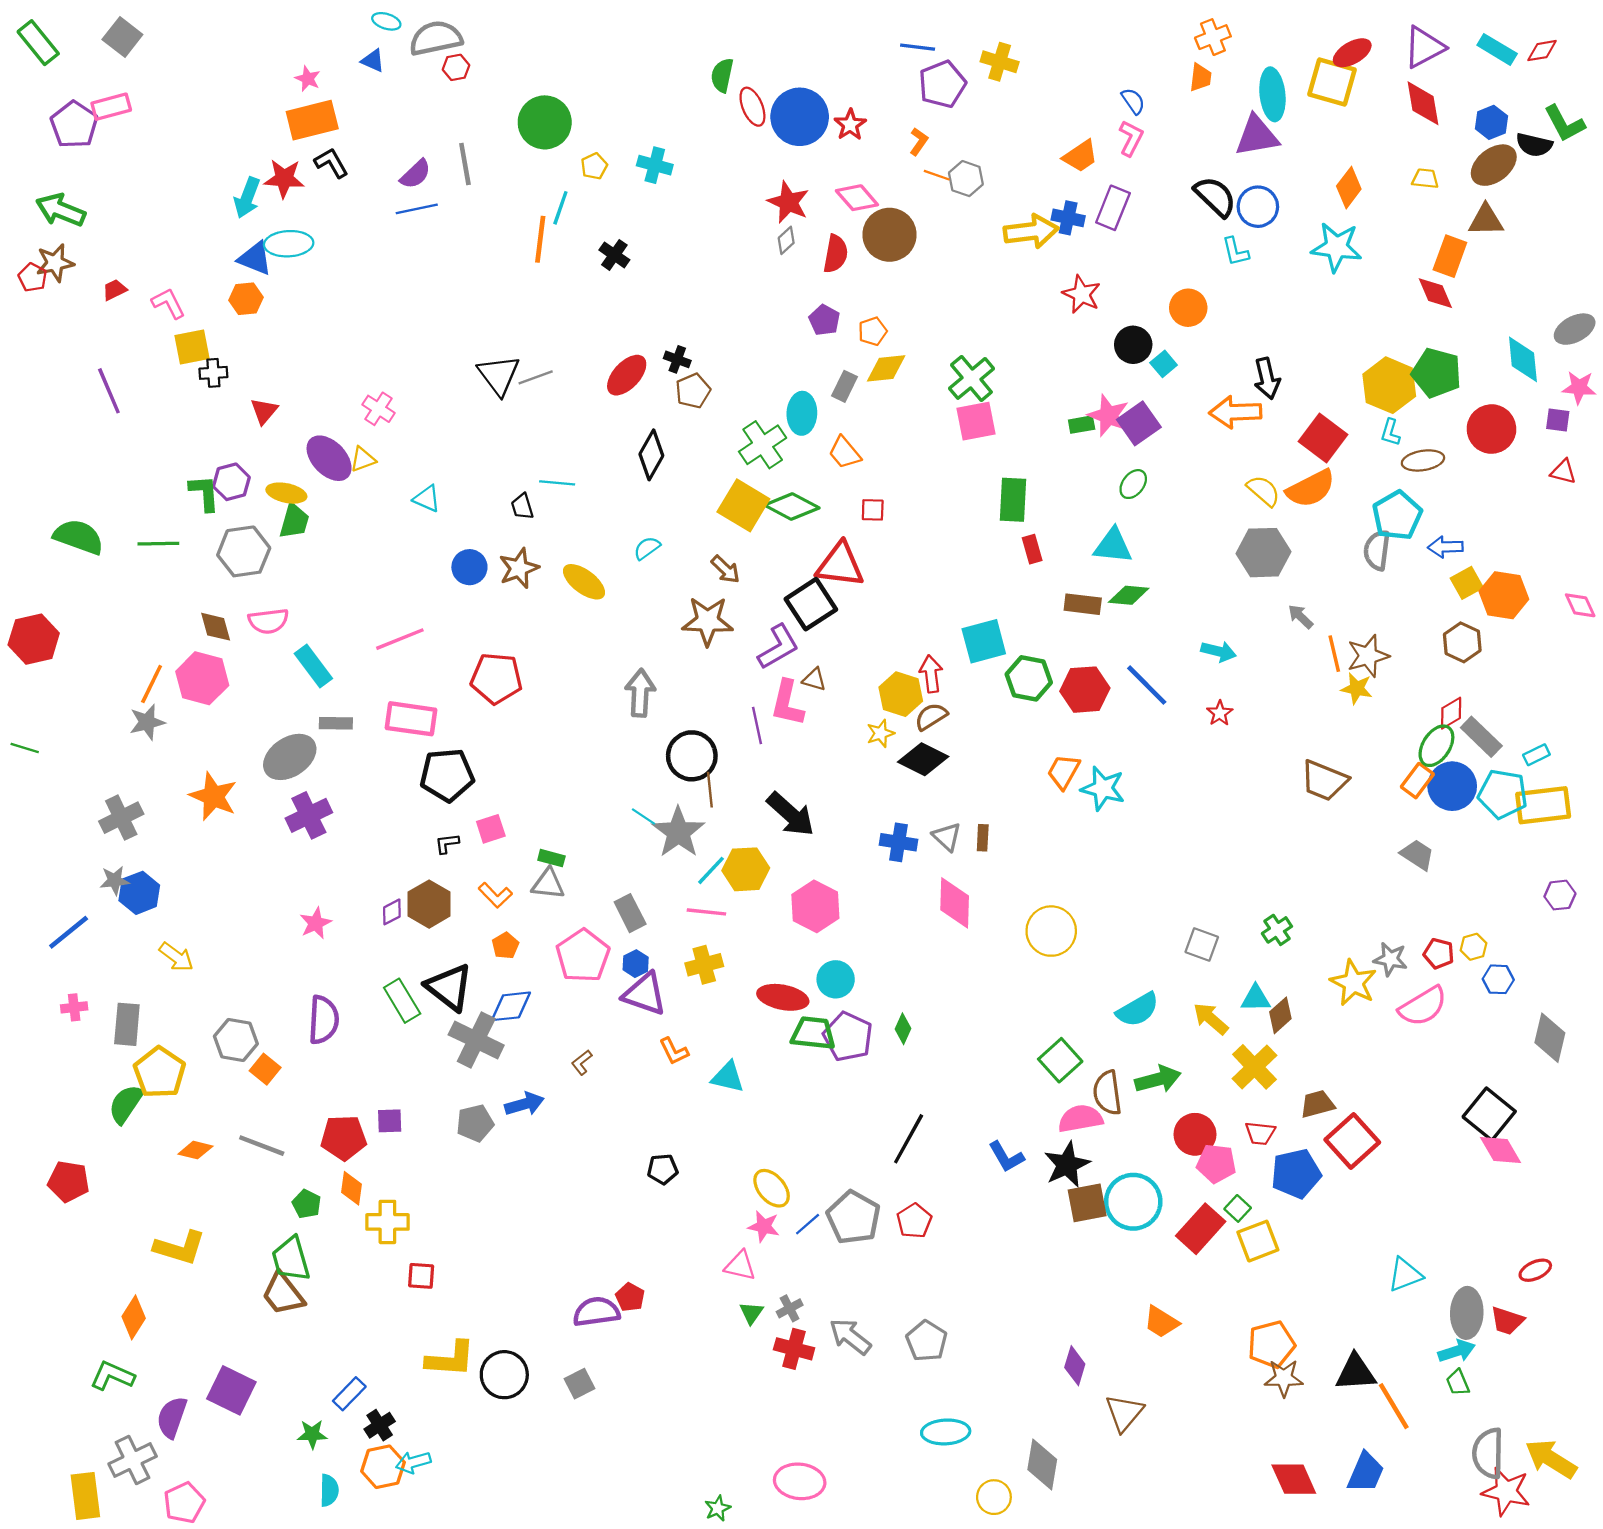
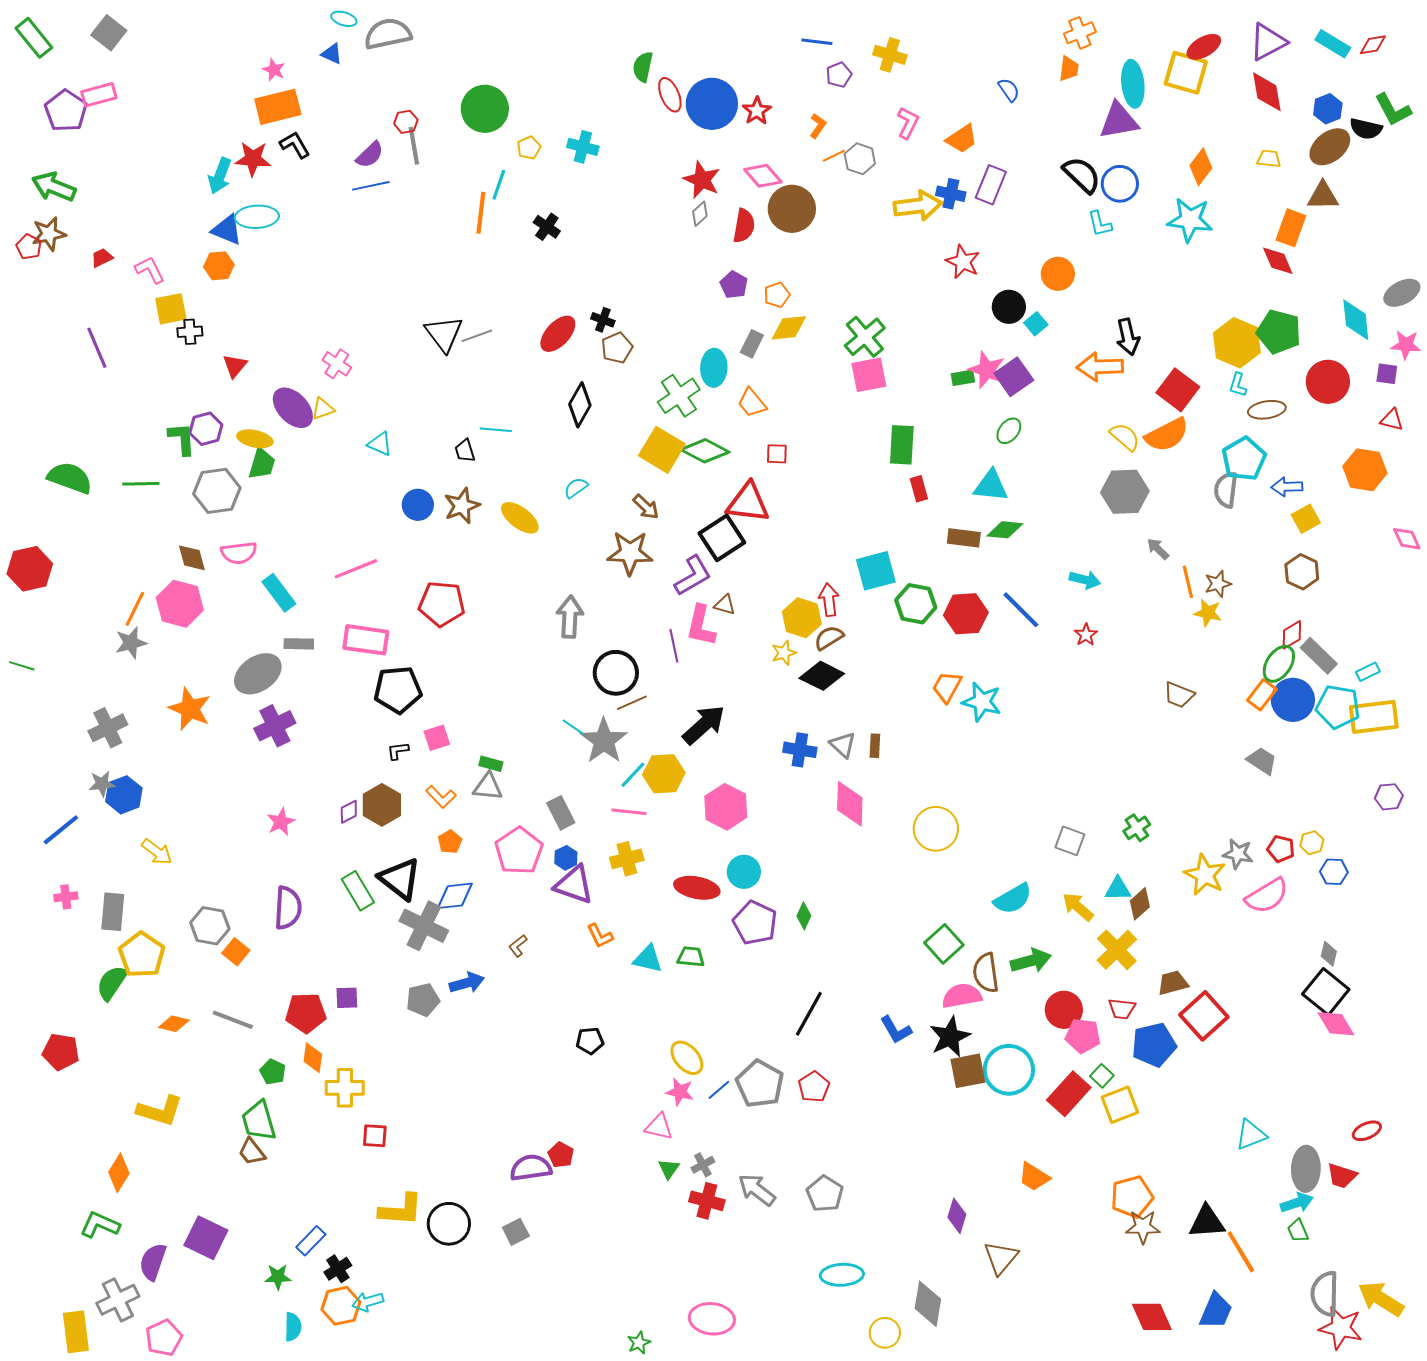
red hexagon: (456, 67) -> (406, 122), moved
purple pentagon: (942, 84) -> (839, 75), size x0.6
pink L-shape: (1131, 138) -> (908, 123), moved
orange line: (937, 175) -> (834, 156), turned -45
orange hexagon: (1504, 595) -> (1365, 470), moved
brown star: (1368, 656) -> (1218, 584), size x0.7
brown trapezoid: (1324, 781) -> (1179, 695), size x0.7
brown line: (710, 790) -> (632, 703), turned 72
black arrow: (791, 814) -> (704, 725), turned -84
green trapezoid: (813, 1033) -> (691, 957), moved, size x0.7
gray diamond: (1550, 1038) -> (1329, 954), moved, size x0.6
brown trapezoid: (283, 1294) -> (252, 1152), size x0.7

